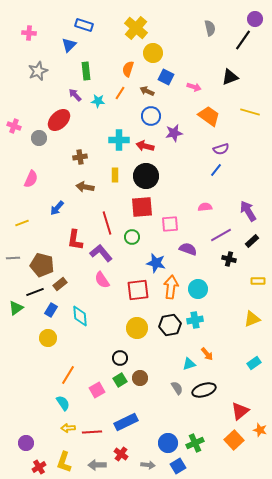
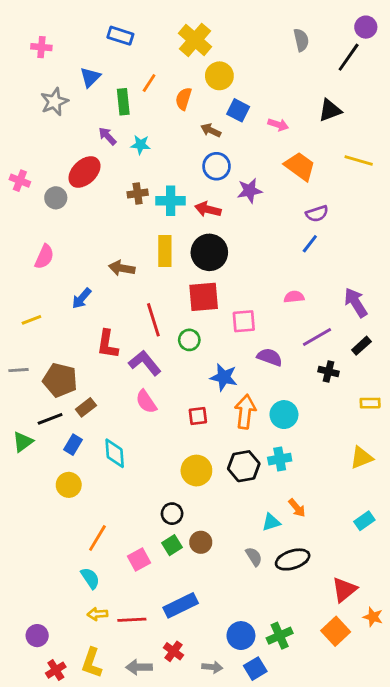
blue triangle: (69, 45) -> (90, 77), moved
orange line: (120, 93) -> (149, 83), moved
brown cross: (80, 157) -> (138, 194), moved
yellow rectangle: (115, 175) -> (165, 251), size x1.5
red square: (138, 290) -> (198, 416), size x0.6

